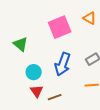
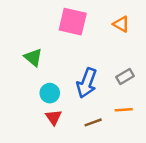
pink square: (60, 27) -> (73, 22), moved, turned 35
brown line: (55, 97) -> (93, 122), moved

